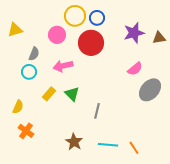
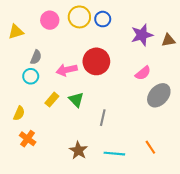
pink circle: (57, 35) -> (50, 20), moved
red circle: (91, 43) -> (96, 61), moved
orange line: (134, 148) -> (150, 147), moved

